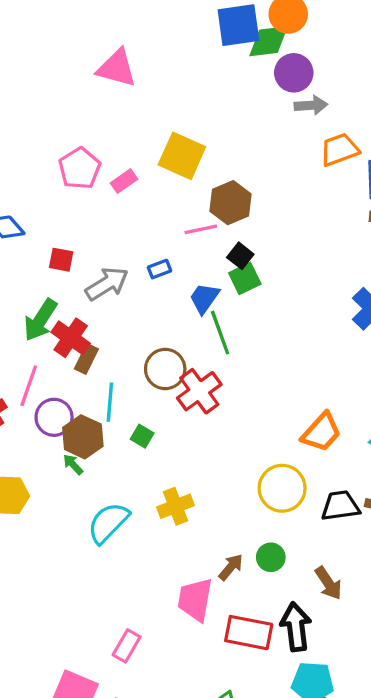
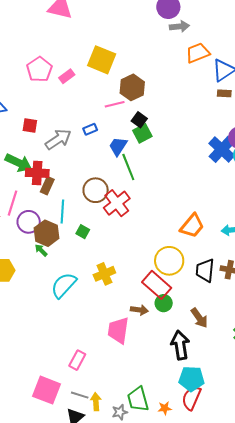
green arrow: (40, 320) -> (18, 163), turned -96
red cross: (71, 338) -> (37, 173), turned -30
black trapezoid: (340, 506) -> (205, 270), turned -75
brown arrow: (231, 567) -> (139, 310), turned 60
red rectangle: (249, 633) -> (157, 285), moved, turned 32

